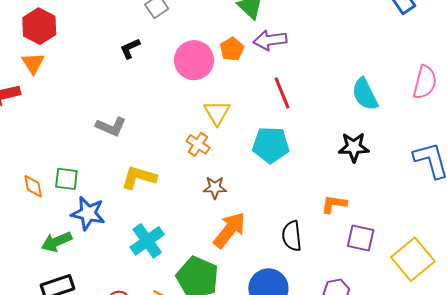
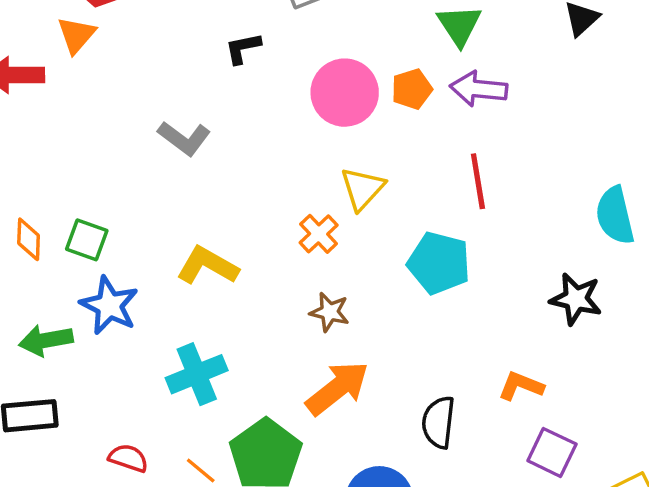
gray L-shape: (111, 127) -> (184, 138), moved

